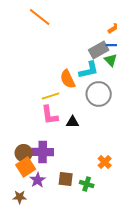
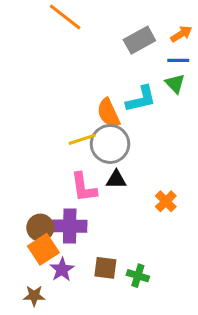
gray rectangle: (99, 50) -> (139, 40), moved
gray circle: (99, 94) -> (110, 144), moved
pink L-shape: (50, 115) -> (84, 187), moved
orange cross: (105, 162) -> (166, 201), moved

